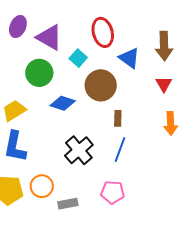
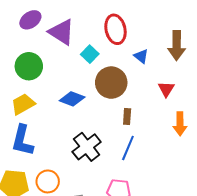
purple ellipse: (18, 27) -> (30, 20), turned 30
blue triangle: (129, 58) -> (141, 56), size x0.7
green circle: (39, 73) -> (29, 66), moved
red triangle: (164, 84) -> (166, 89), moved

